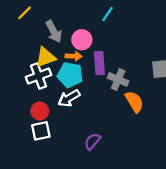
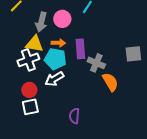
gray arrow: (54, 32) -> (41, 22), turned 42
pink circle: (82, 40) -> (62, 19), moved
yellow triangle: (46, 57) -> (34, 44), turned 30
purple semicircle: (92, 141) -> (74, 116), turned -35

